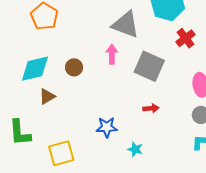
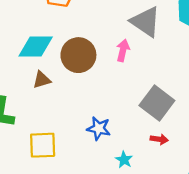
gray square: (149, 66) -> (157, 103), moved
brown circle: (74, 67) -> (78, 55), size x1.8
red arrow: (151, 108) -> (159, 139), moved

